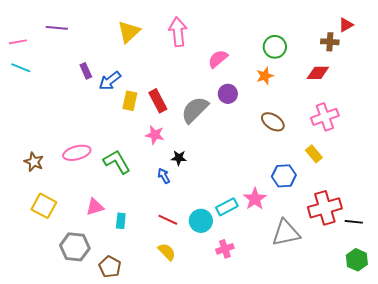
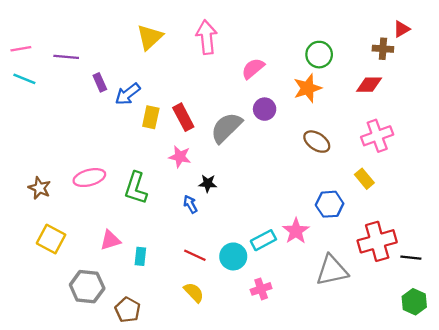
purple line: (57, 28) -> (66, 57), moved
orange star: (265, 76) -> (308, 88), size x1.4
green L-shape: (117, 162) -> (136, 188), turned -132

